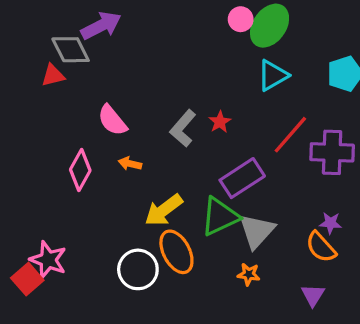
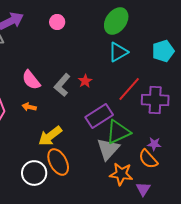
pink circle: (241, 19) -> (57, 22), moved
pink semicircle: (112, 120) -> (31, 80), moved
green triangle: (220, 217) -> (118, 132), moved
orange star: (249, 274) -> (121, 174), moved, size x1.6

